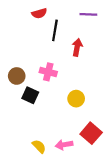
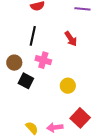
black line: (55, 30) -> (33, 36), moved
red arrow: (77, 47) -> (71, 39), turned 133

